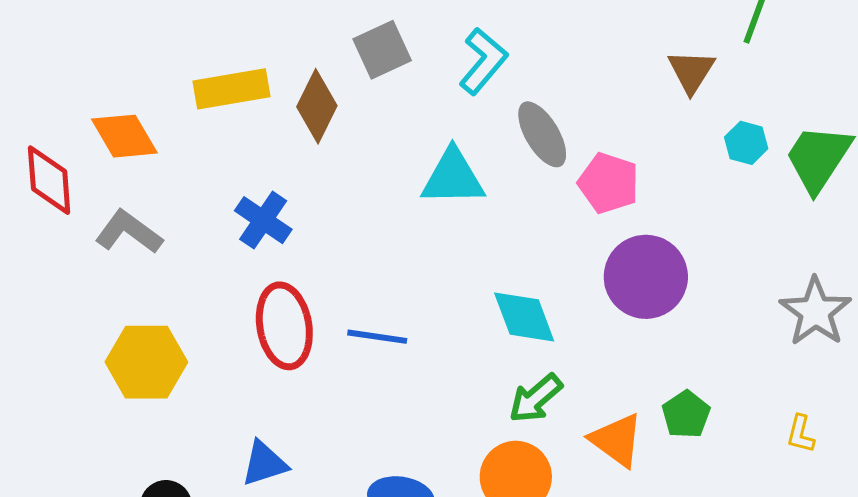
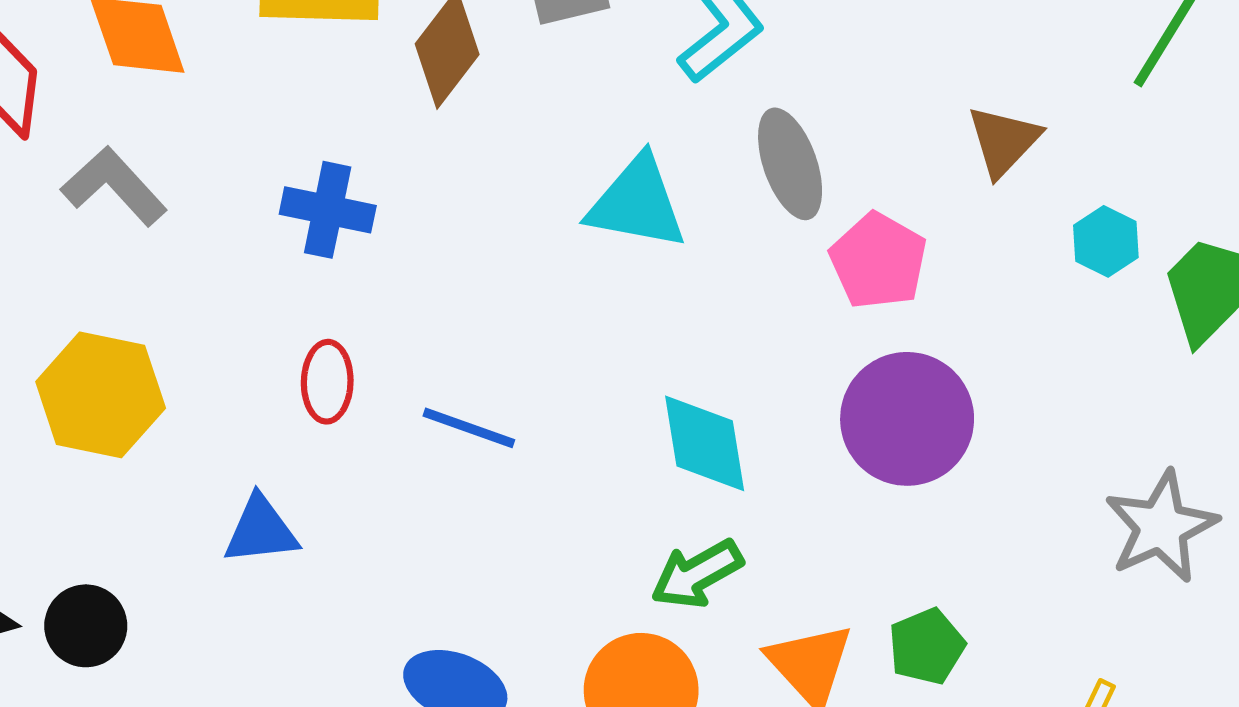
brown triangle: (691, 71) -> (1004, 141), moved
blue cross: (263, 220) -> (328, 210), turned -34
red ellipse: (284, 326) -> (327, 382), size x0.6
blue triangle: (264, 463) -> (261, 530), moved

